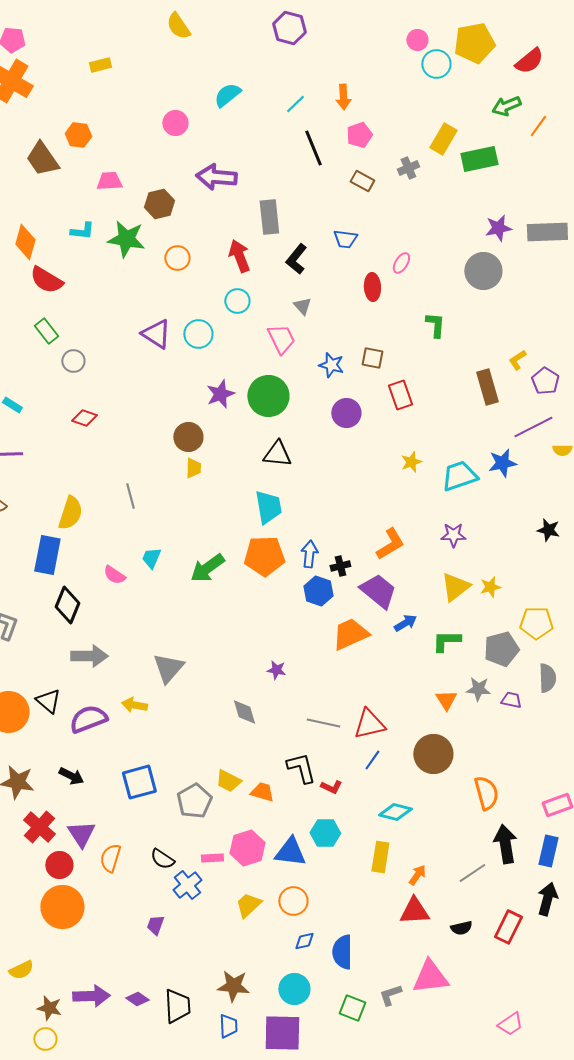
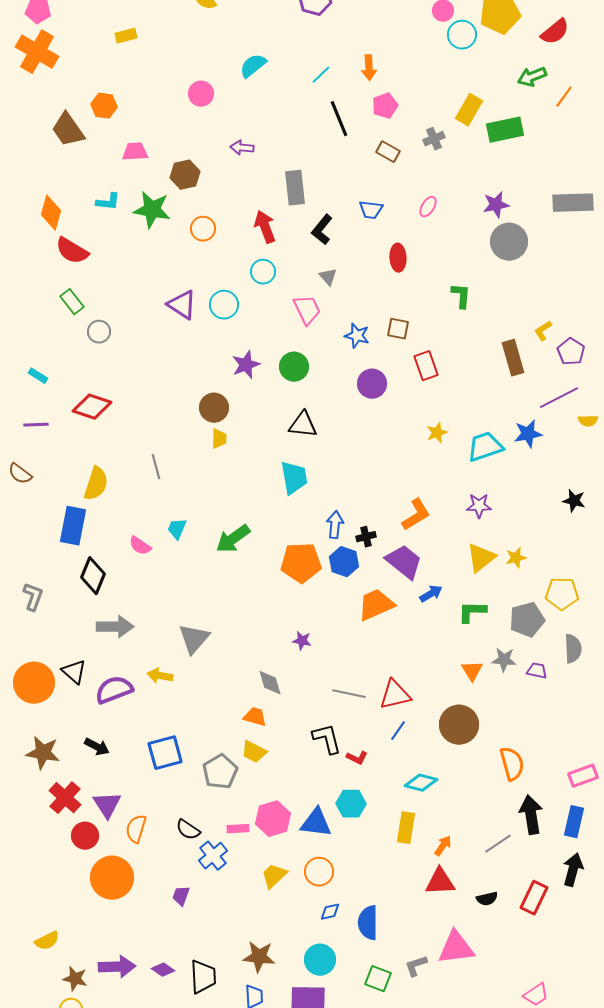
purple arrow: (216, 177) -> (242, 148), size x0.6
purple star: (498, 228) -> (496, 205), moved
pink ellipse: (401, 263) -> (428, 207), moved
green circle: (268, 396) -> (294, 367), size x0.7
red diamond: (84, 418) -> (92, 407), moved, size x1.5
orange pentagon: (264, 556) -> (301, 563), moved
orange trapezoid: (262, 792) -> (255, 717), moved
orange circle: (62, 907) -> (112, 878), moved

